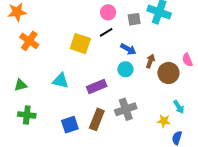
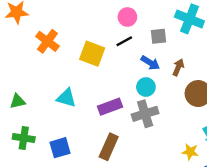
gray square: (134, 19) -> (158, 36), moved
orange cross: (29, 41) -> (47, 41), moved
brown arrow: (150, 61) -> (178, 67), moved
gray cross: (126, 109) -> (145, 114), moved
blue square: (70, 125) -> (60, 148), moved

